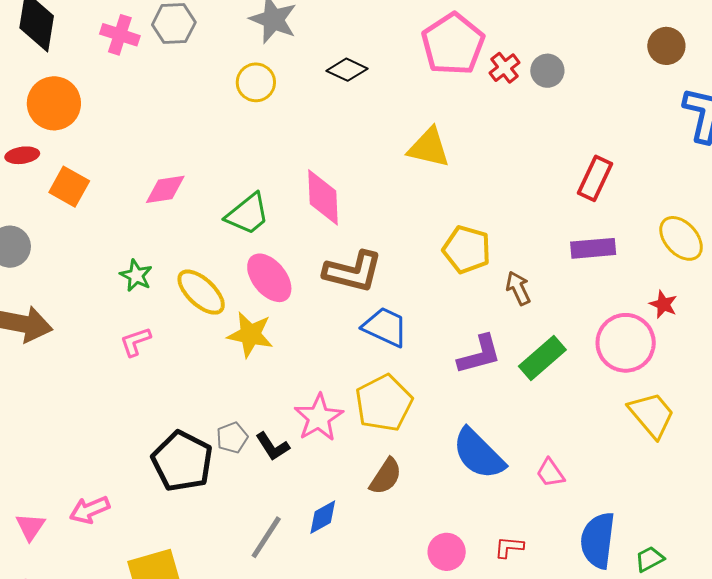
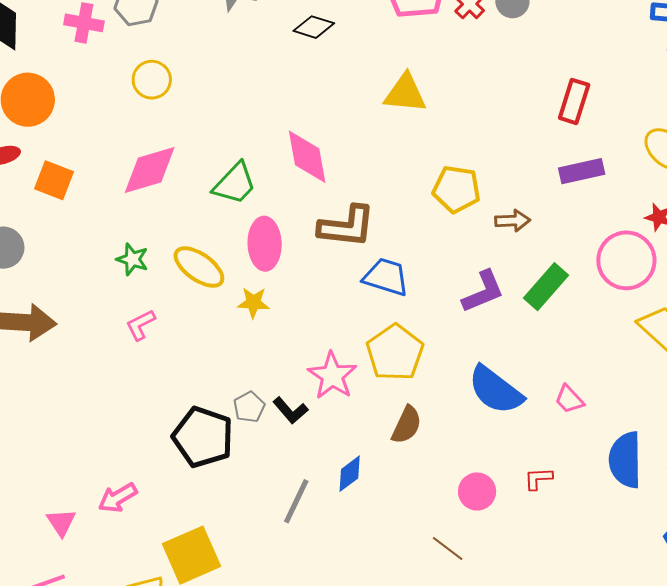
yellow circle: (256, 82) -> (152, 80), moved
pink diamond: (165, 189) -> (150, 170), size x1.4
pink ellipse: (269, 278) -> (265, 244), turned 45
brown arrow: (518, 288) -> (513, 221), turned 120
yellow star: (250, 335) -> (253, 303), size x0.7

